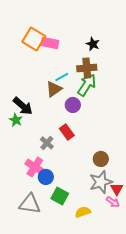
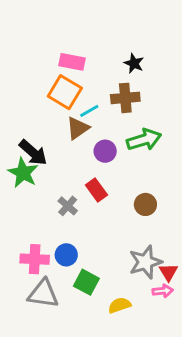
orange square: (34, 39) -> (65, 92), moved
green arrow: (87, 85) -> (144, 140), moved, turned 40
green star: (16, 120) -> (23, 173), size x1.5
brown circle: (101, 159) -> (145, 204), moved
pink cross: (35, 167) -> (35, 259), moved, turned -30
pink arrow: (113, 202) -> (163, 291), turned -40

